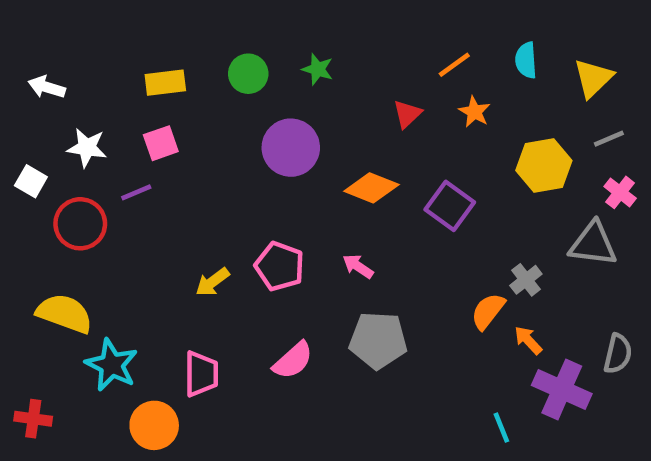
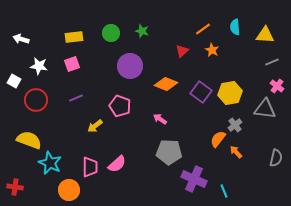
yellow triangle: (593, 78) -> (265, 35), turned 48
yellow hexagon: (544, 166) -> (230, 93), moved
purple line: (136, 192) -> (76, 98), moved
pink pentagon: (280, 266) -> (120, 106), moved
pink semicircle: (293, 360) -> (117, 164), moved
purple cross: (562, 390) -> (194, 179), moved

